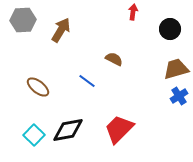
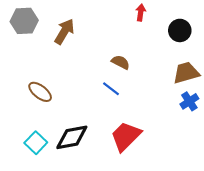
blue line: (87, 81) -> (111, 89), moved

